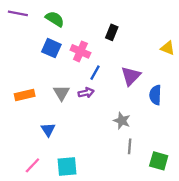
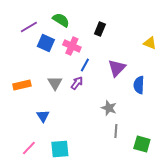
purple line: (18, 13) -> (29, 27), moved, turned -42
green semicircle: (55, 19) -> (61, 20), moved
purple arrow: (86, 93) -> (77, 83), turned -40

